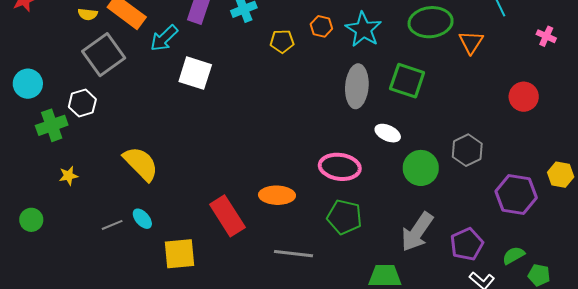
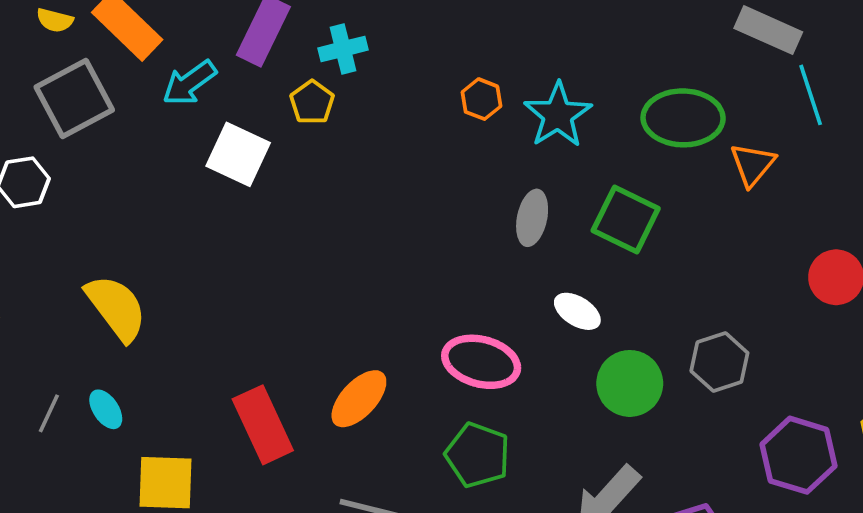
yellow pentagon: (282, 41) -> (312, 102), moved, turned 30
gray ellipse: (357, 86) -> (532, 218), size x0.7
orange ellipse: (277, 195) -> (359, 399), turned -56
gray line: (112, 225) -> (49, 413), turned -50

